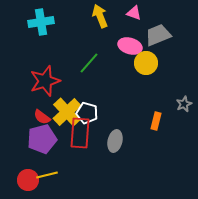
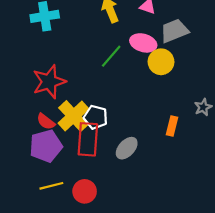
green line: (89, 63) -> (111, 56), moved
gray ellipse: (115, 141) -> (127, 148), turned 30
red circle: (28, 180) -> (85, 191), moved

